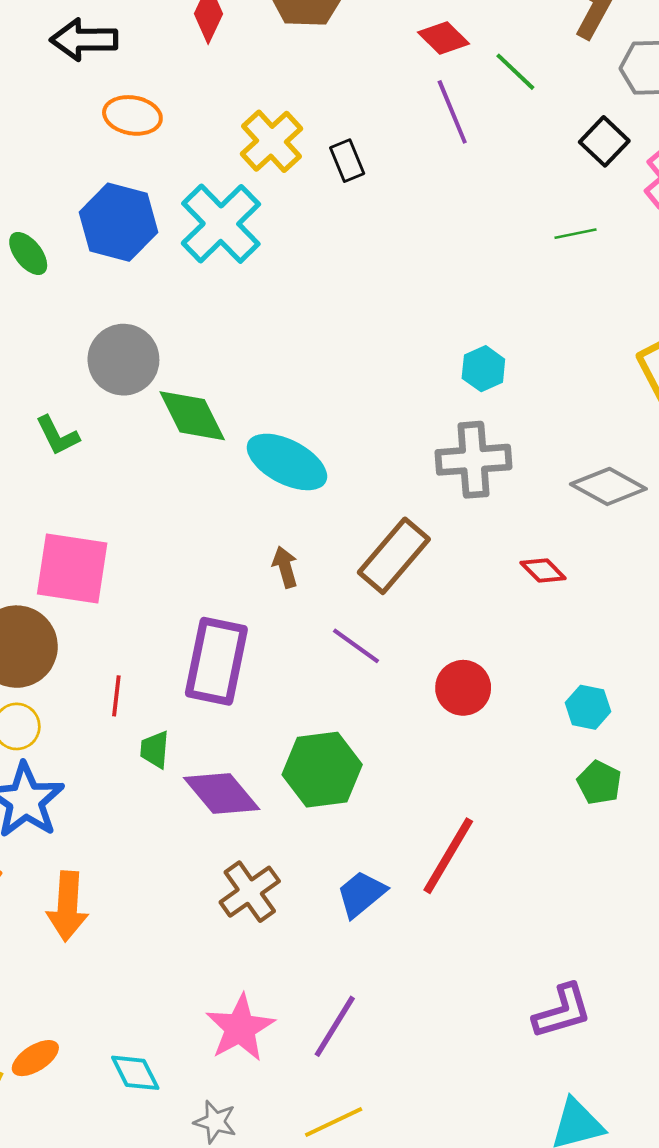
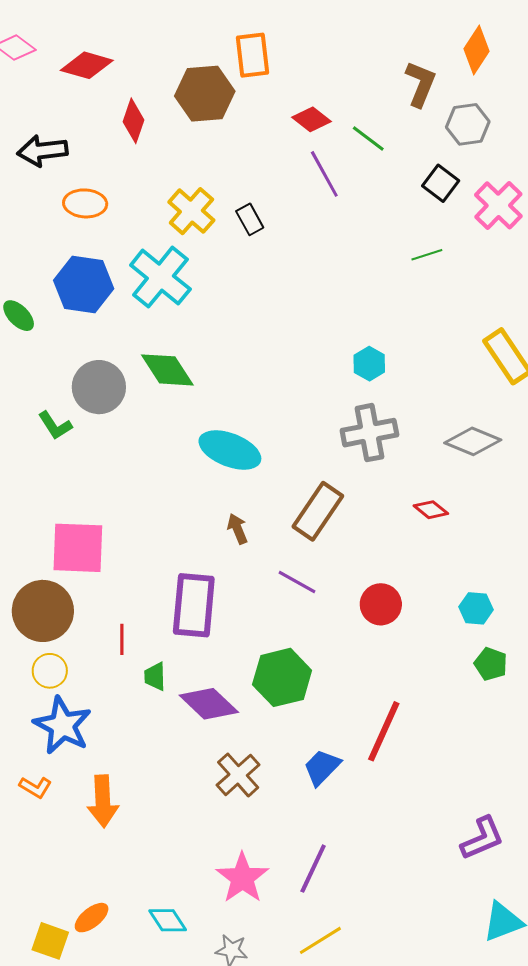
green diamond: (192, 416) -> (167, 370), moved
green L-shape: (57, 436) -> (55, 425), moved

